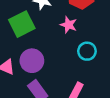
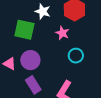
green square: (22, 24) -> (24, 30), turned 35

